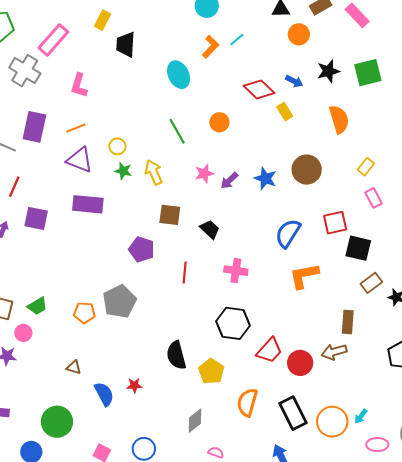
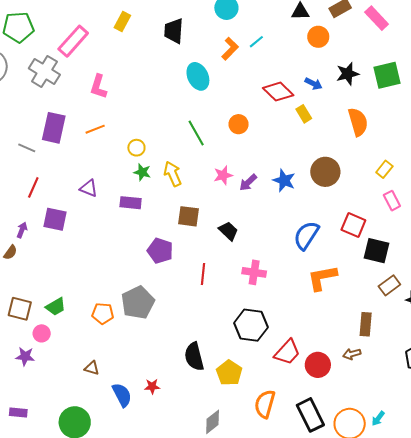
black trapezoid: (126, 45) -> (174, 31), moved
purple triangle: (80, 160) -> (89, 188), moved, size x0.7
purple rectangle: (88, 204) -> (131, 203), moved, size x0.7
red square: (335, 223) -> (353, 225), turned 35
brown arrow: (334, 352) -> (352, 354), size x0.7

